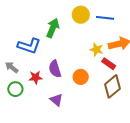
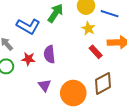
yellow star: (97, 50) -> (88, 28), moved
red rectangle: (109, 64) -> (96, 52), moved
orange circle: (81, 77) -> (73, 93), moved, size x1.6

